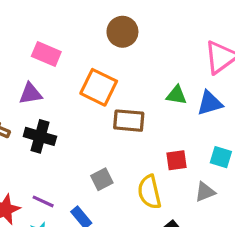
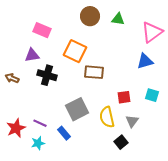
green triangle: (176, 95) -> (118, 19), moved
black cross: (40, 136) -> (47, 75), moved
gray square: (102, 179) -> (77, 109), size x1.6
gray triangle: (205, 192) -> (132, 121), moved, turned -32

